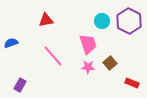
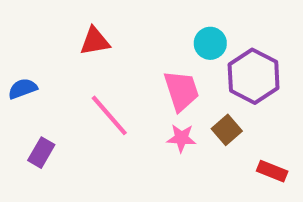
purple hexagon: (129, 21) -> (254, 76), moved
purple rectangle: (20, 85) -> (41, 153), moved

